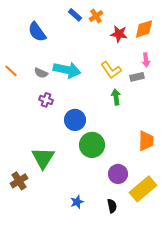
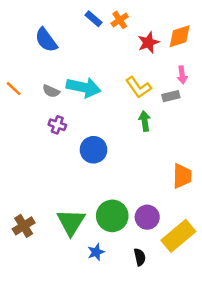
red star: (119, 34) -> (148, 42), turned -30
green circle: (92, 145) -> (112, 216), moved
green triangle: (43, 158) -> (71, 222), moved

